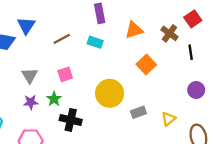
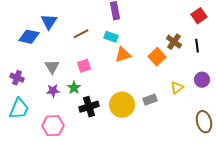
orange triangle: (134, 30) -> (123, 55), moved
brown cross: (170, 33) -> (174, 42), moved
yellow circle: (110, 93) -> (122, 105), moved
yellow triangle: (168, 119) -> (177, 88), moved
black cross: (71, 120) -> (89, 107), turned -30

